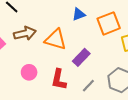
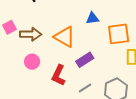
brown arrow: (25, 33) -> (31, 34), moved

